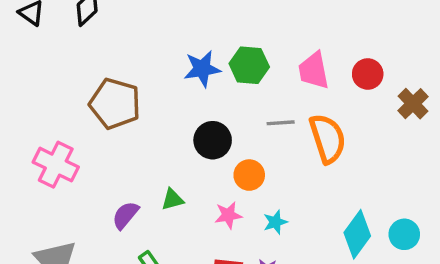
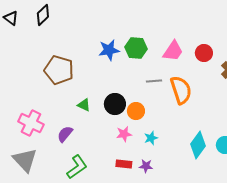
pink trapezoid: (314, 71) -> (173, 51), turned -135
black circle: (213, 140) -> (115, 104), moved
pink cross: (56, 165) -> (31, 123), moved
green triangle: (173, 199) -> (84, 105), moved, turned 40

